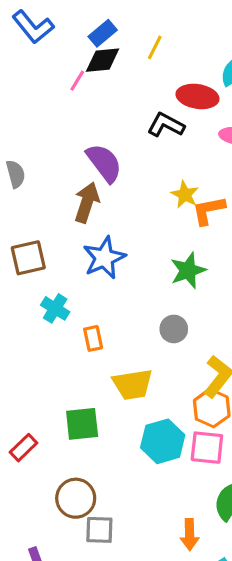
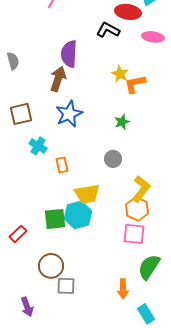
purple semicircle: (104, 163) -> (69, 54), turned -140
green star: (188, 270) -> (122, 122), size x0.7
cyan hexagon: (163, 441) -> (78, 215), moved

